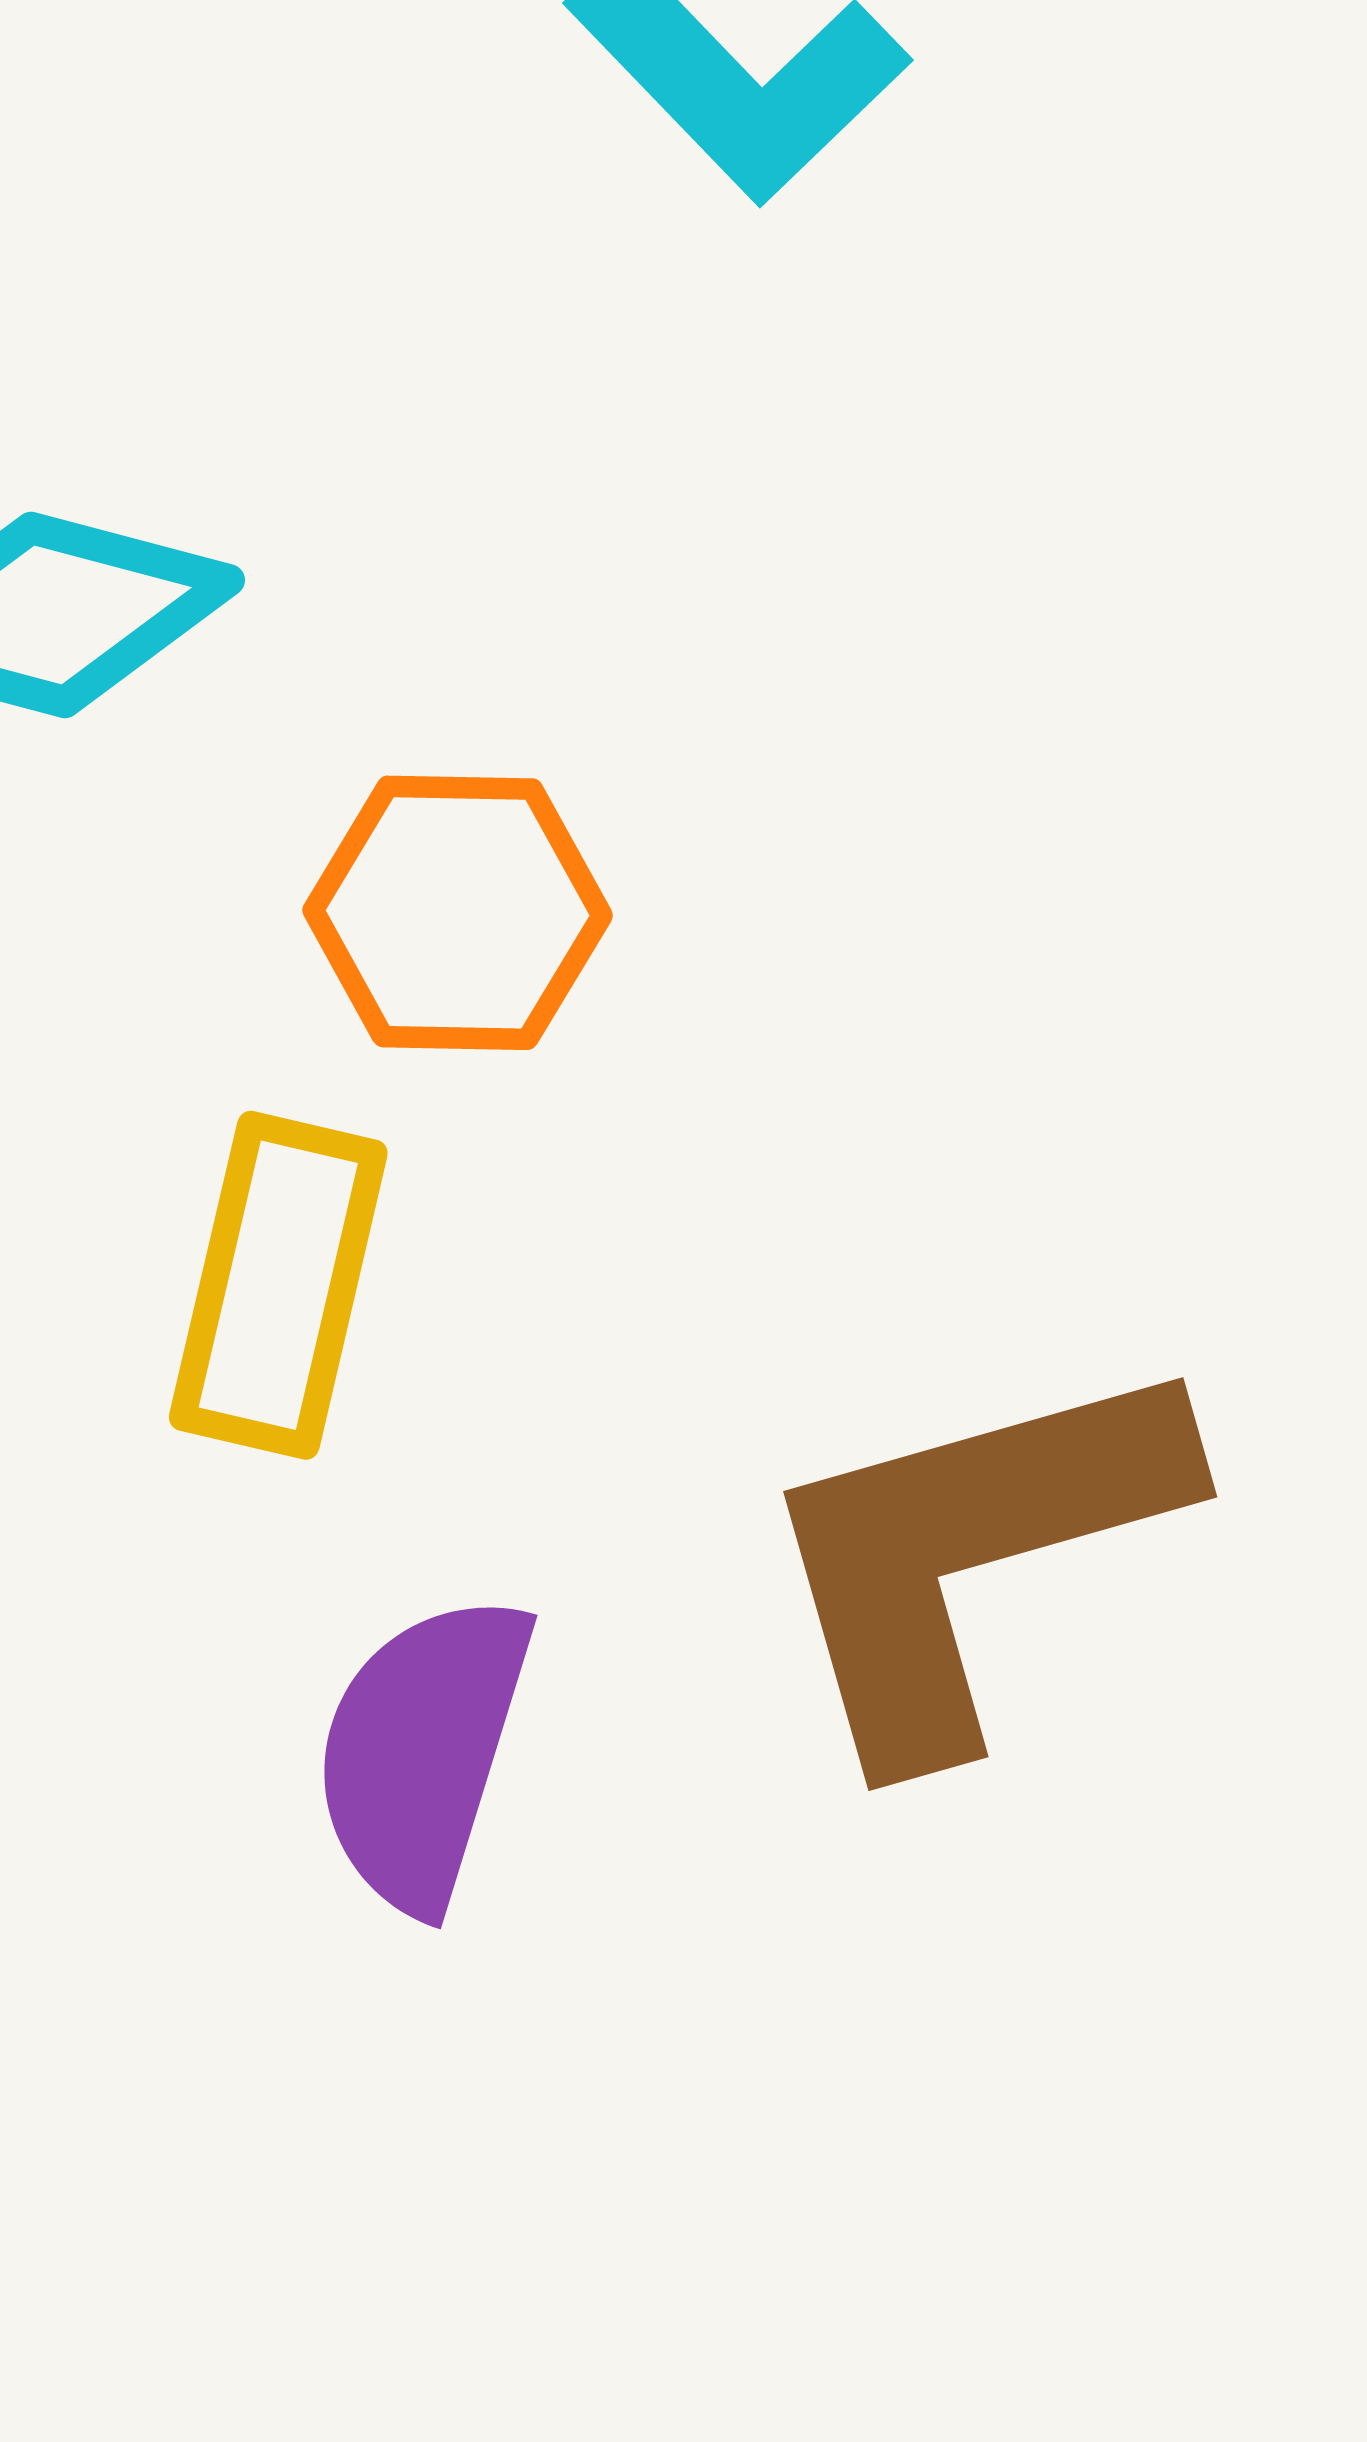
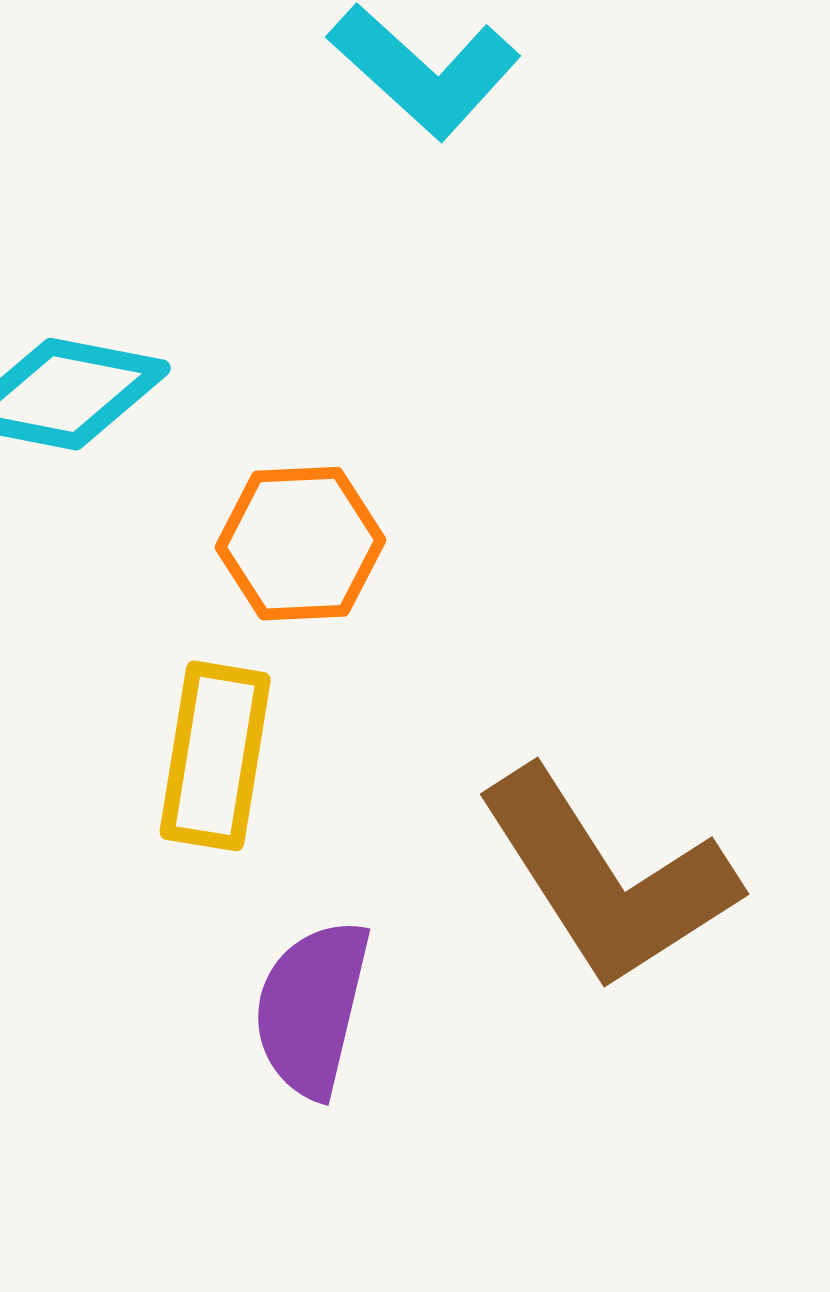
brown L-shape: (970, 1553) -> (607, 879), turned -103

